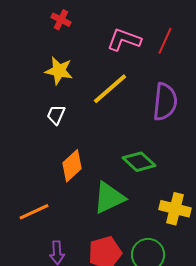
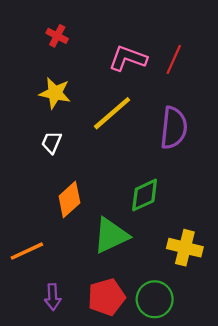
green diamond: (139, 162) -> (145, 195), turned -68

